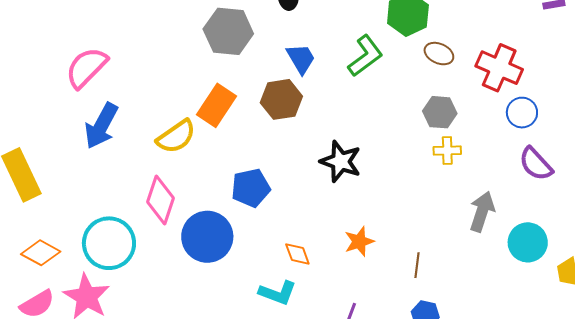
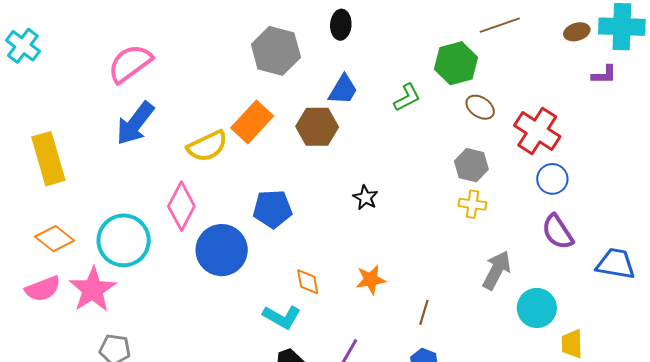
green L-shape: (365, 56) -> (407, 97), size x0.7
blue trapezoid: (301, 59) -> (343, 90), turned 52
black star: (341, 161) -> (365, 198), size x0.6

